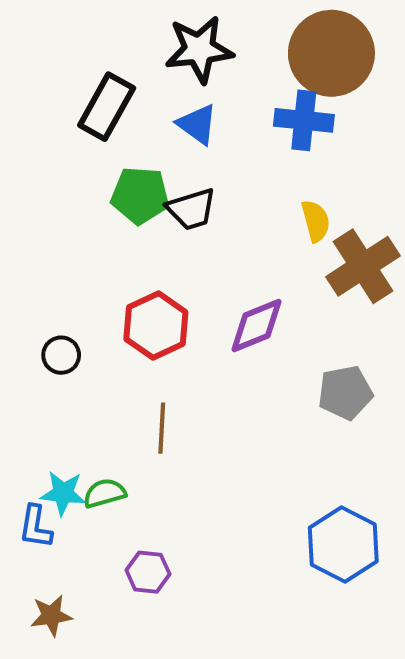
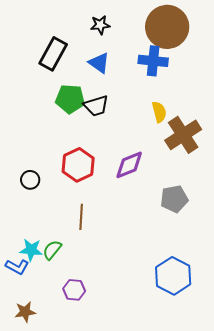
black star: (199, 49) -> (100, 25), size x0.6
green semicircle: (105, 493) -> (52, 250), turned -35
blue L-shape: (36, 527) -> (17, 267), turned -70

